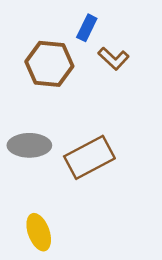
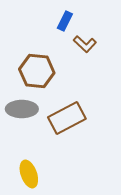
brown hexagon: (49, 64) -> (37, 71), moved

